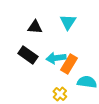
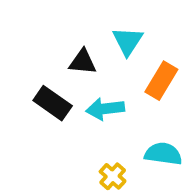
black triangle: (35, 27) -> (83, 62), moved
orange rectangle: (69, 64) -> (161, 81), moved

